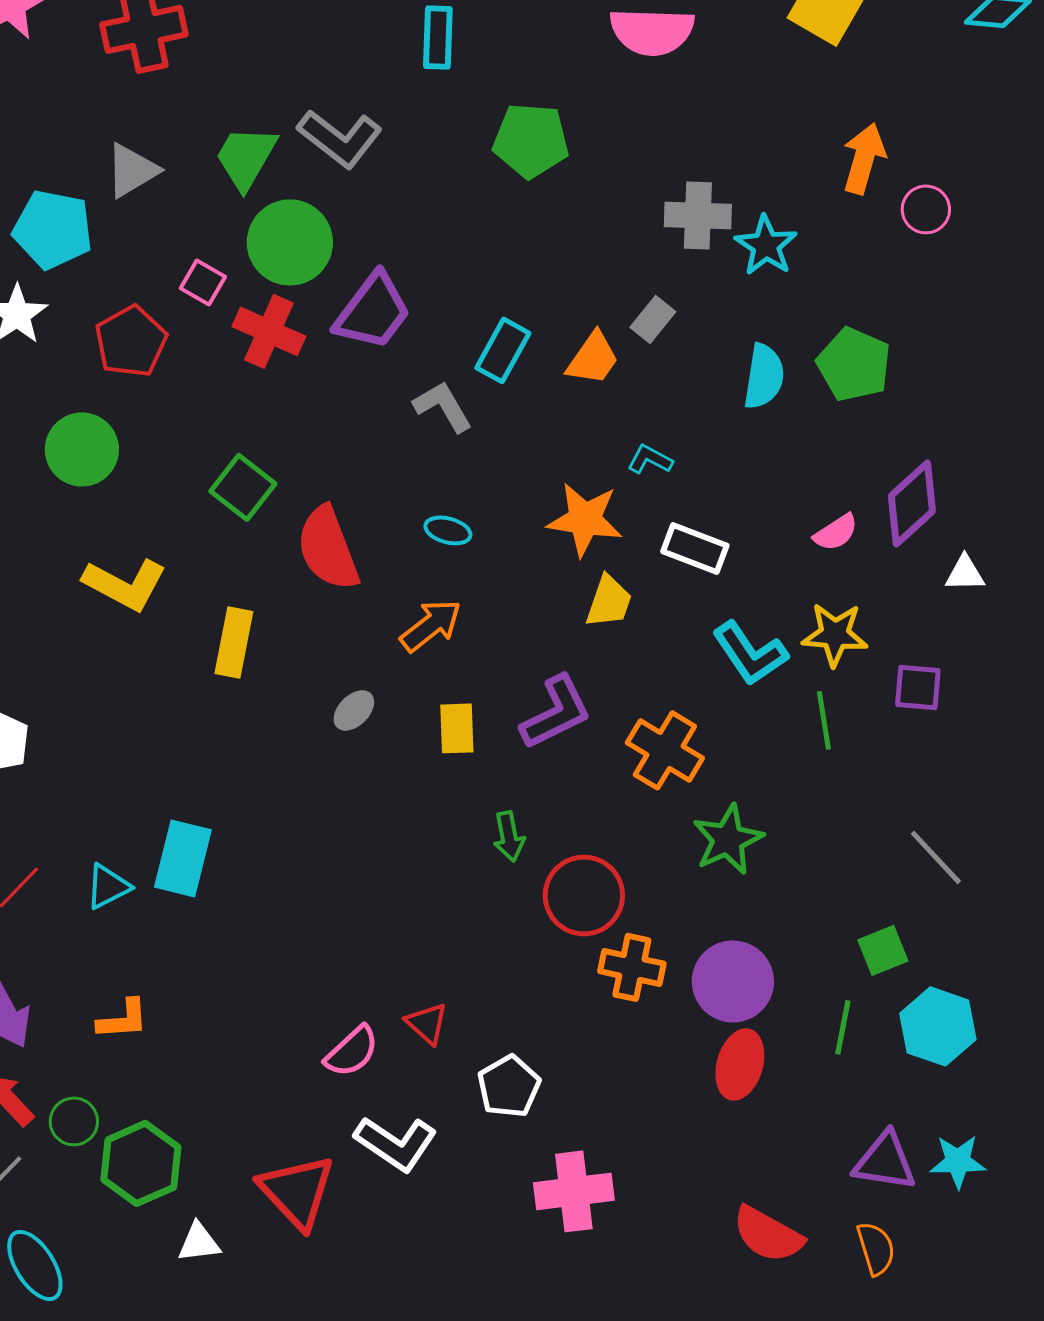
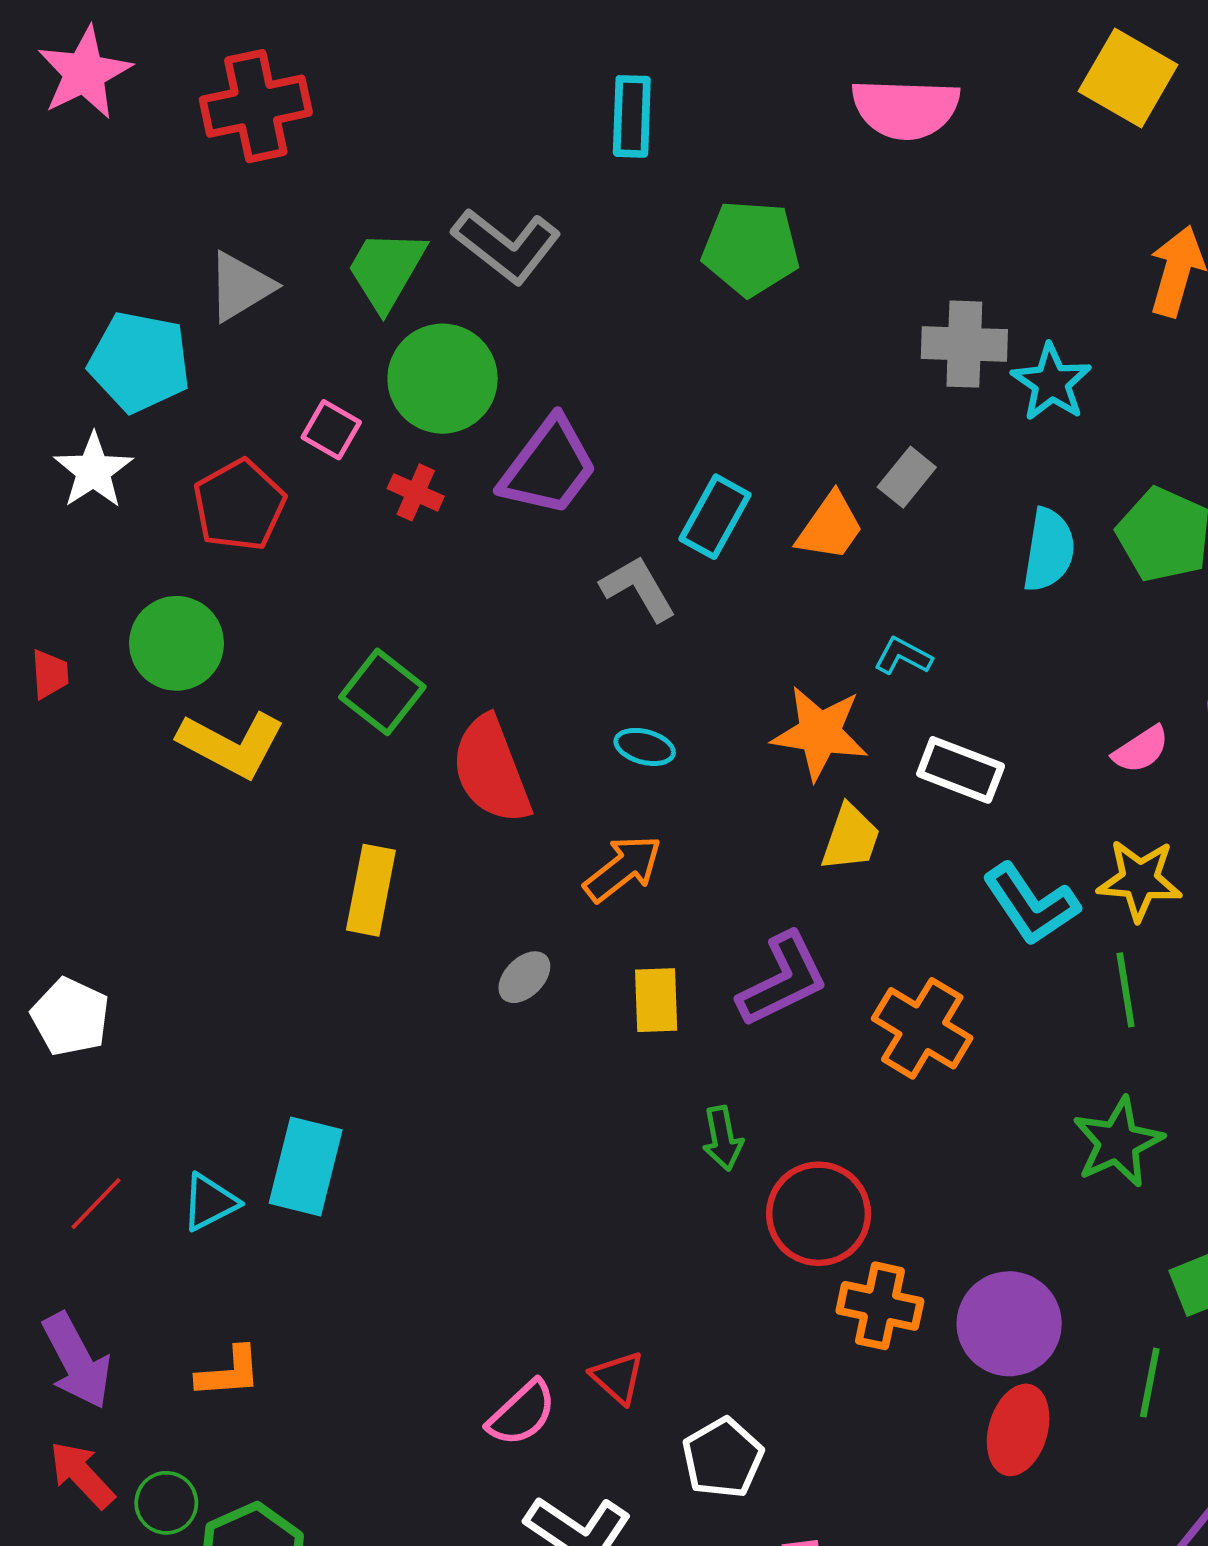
red cross: (269, 331) -> (416, 492), size x0.6
yellow L-shape: (125, 584) -> (232, 744), moved
green star: (728, 839) -> (1118, 1142), moved

